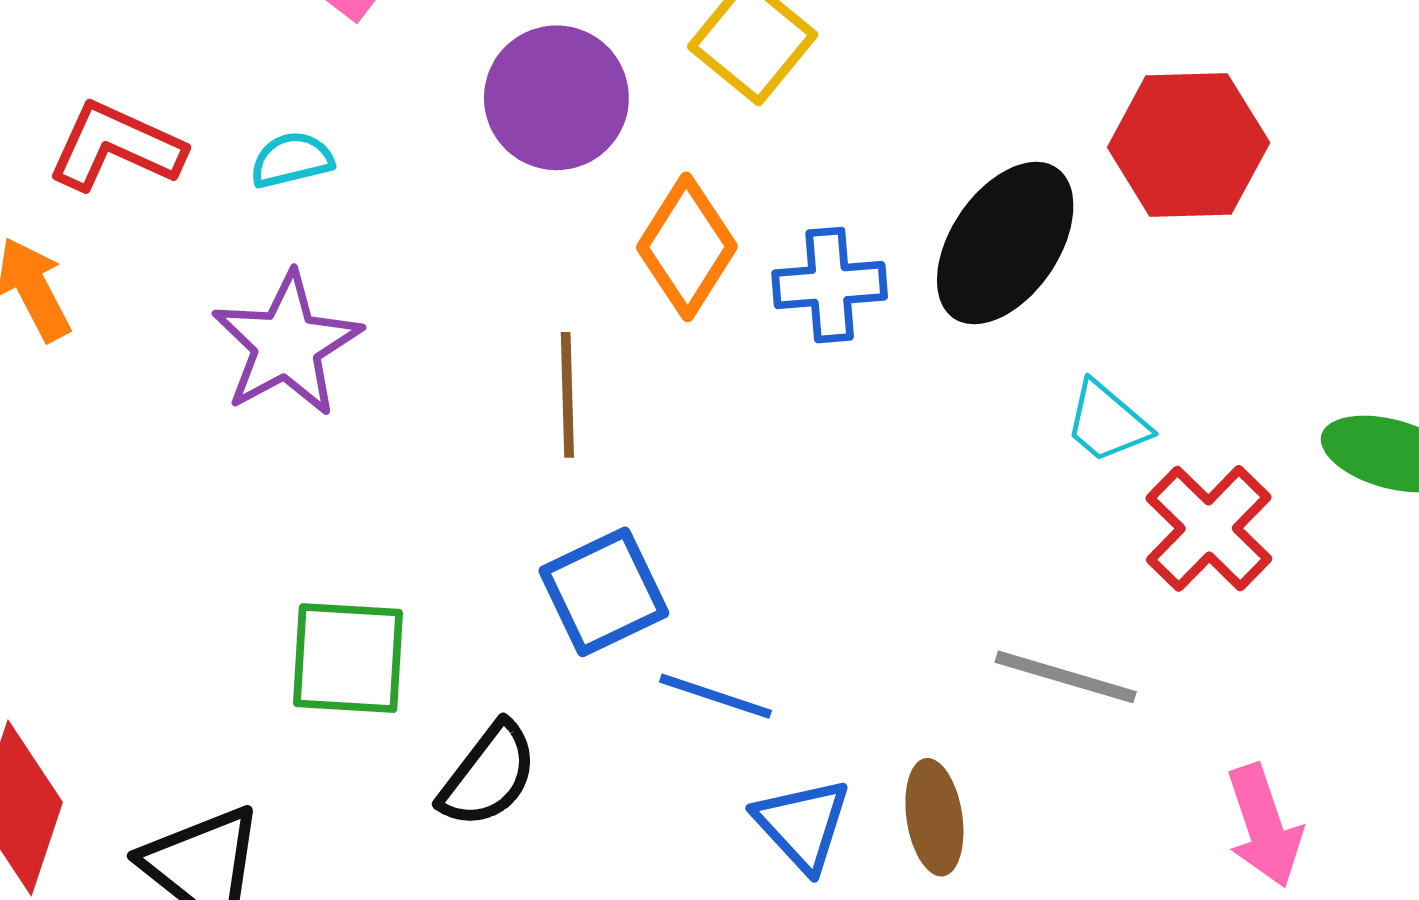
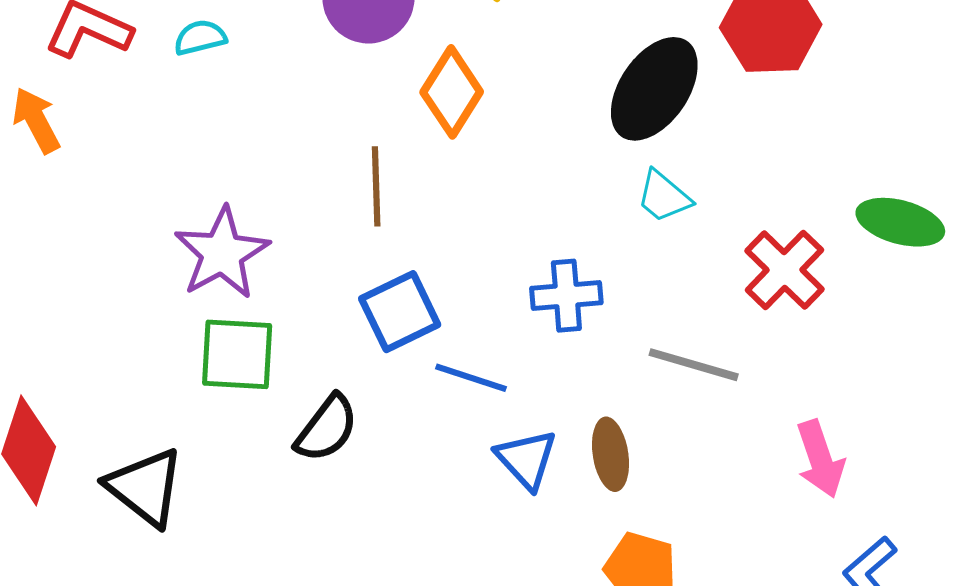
blue cross: (830, 285) -> (566, 296), moved
purple star: (287, 344) -> (222, 253), moved
cyan trapezoid: (1107, 422) -> (664, 196), moved

